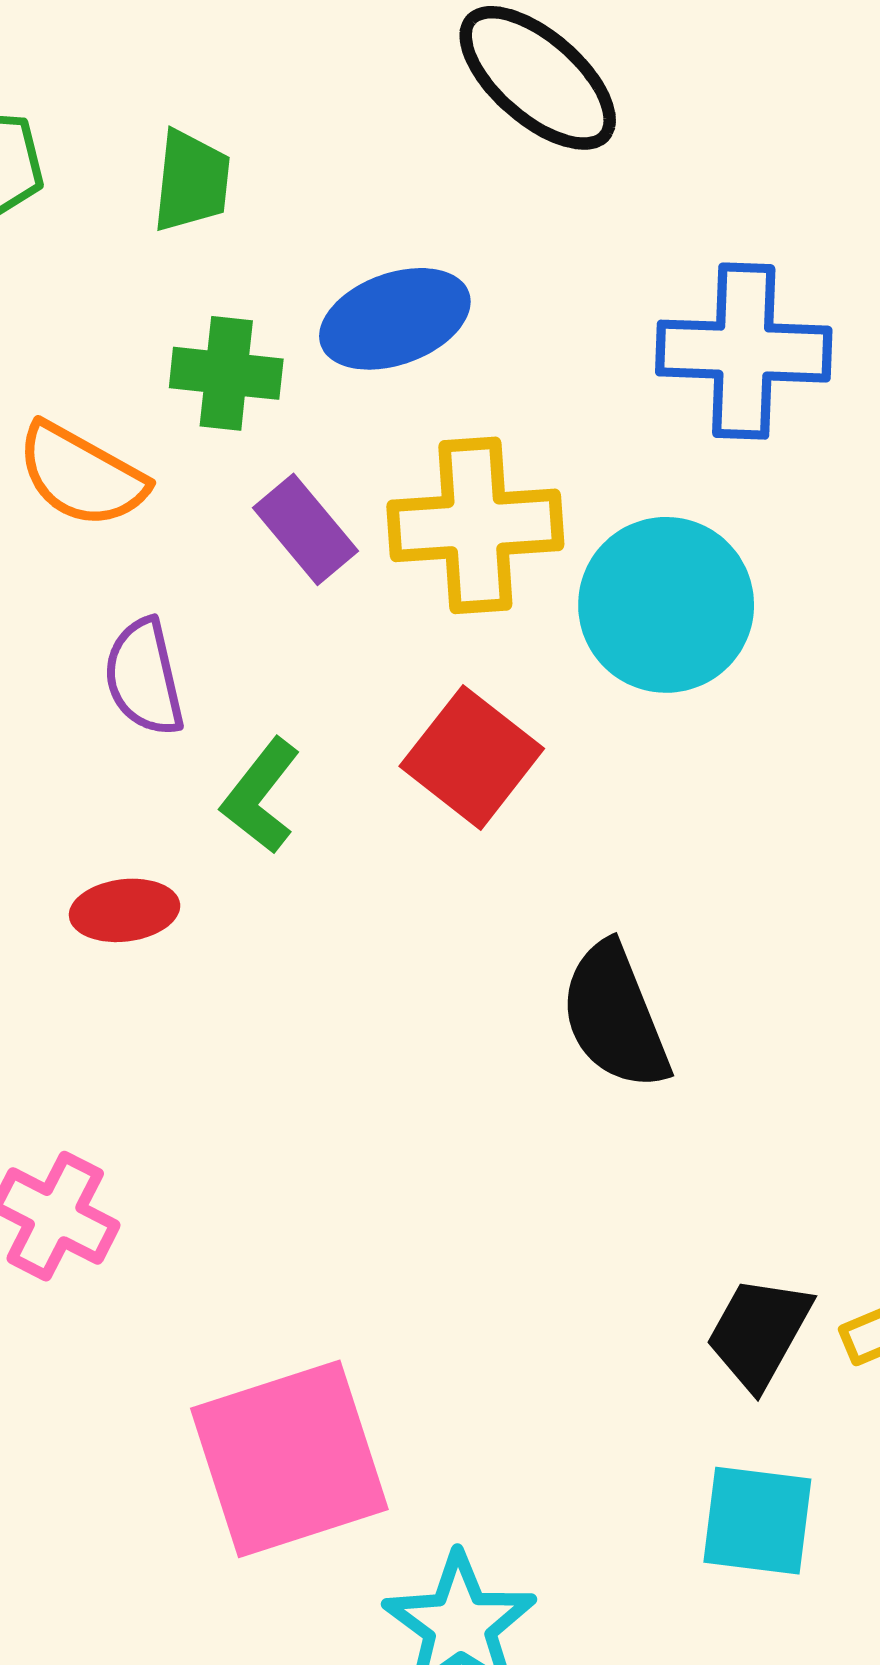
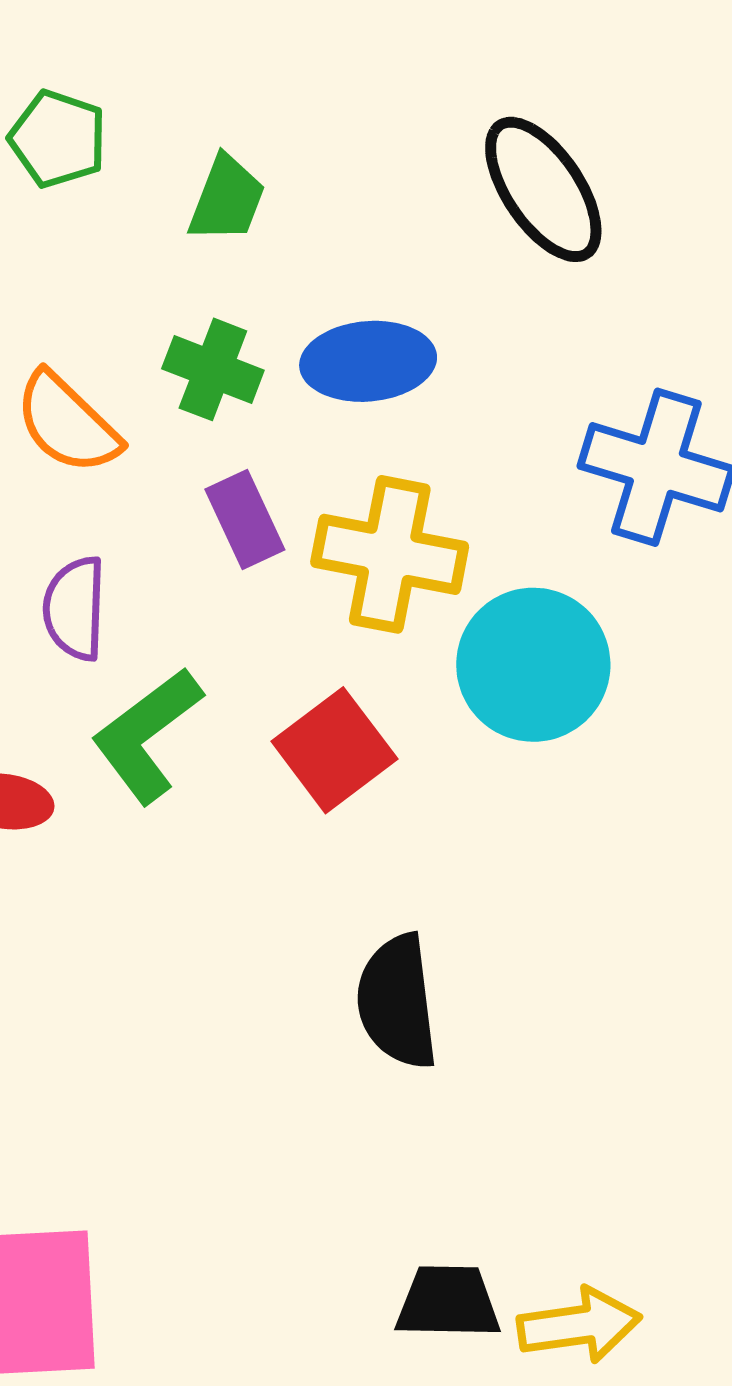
green L-shape: (261, 796) -> (147, 735), size x1.4
black trapezoid: (759, 1333) -> (448, 1302), turned 47

